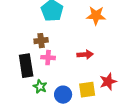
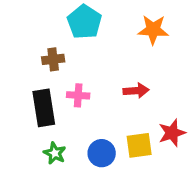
brown cross: (41, 41) -> (53, 59), moved
green star: (40, 87) -> (55, 153), moved

